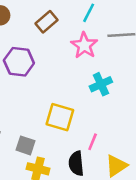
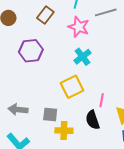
cyan cross: (101, 84) -> (82, 57), moved
yellow square: (60, 117) -> (72, 87), turned -30

